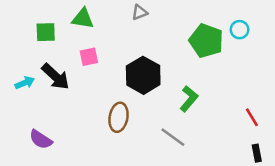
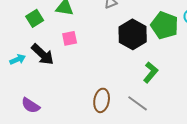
green square: (46, 32) -> (35, 18), turned -30
black hexagon: (143, 75) -> (133, 34), moved
brown ellipse: (119, 117) -> (102, 100), moved

